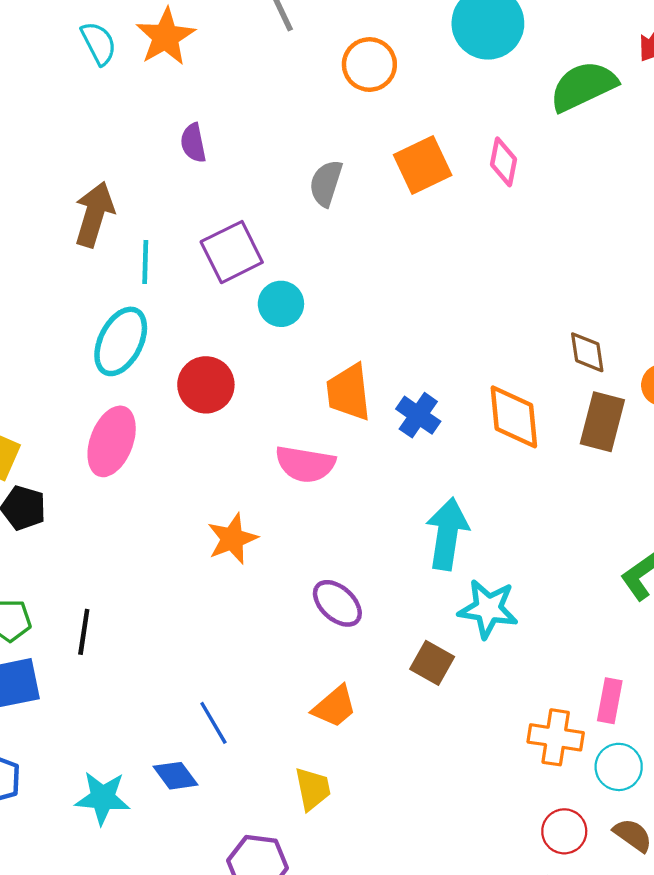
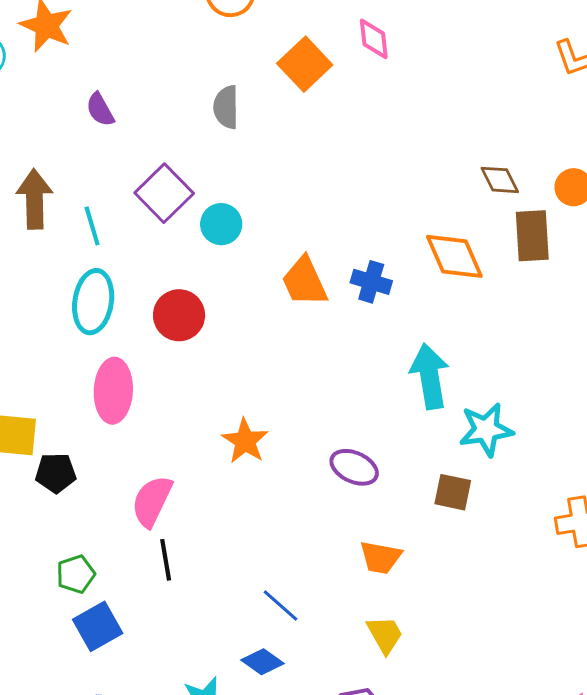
pink semicircle: (305, 464) -> (152, 501), moved, turned 124
black line: (84, 632) -> (166, 560), moved
orange trapezoid: (334, 707) -> (381, 557), turned 69

